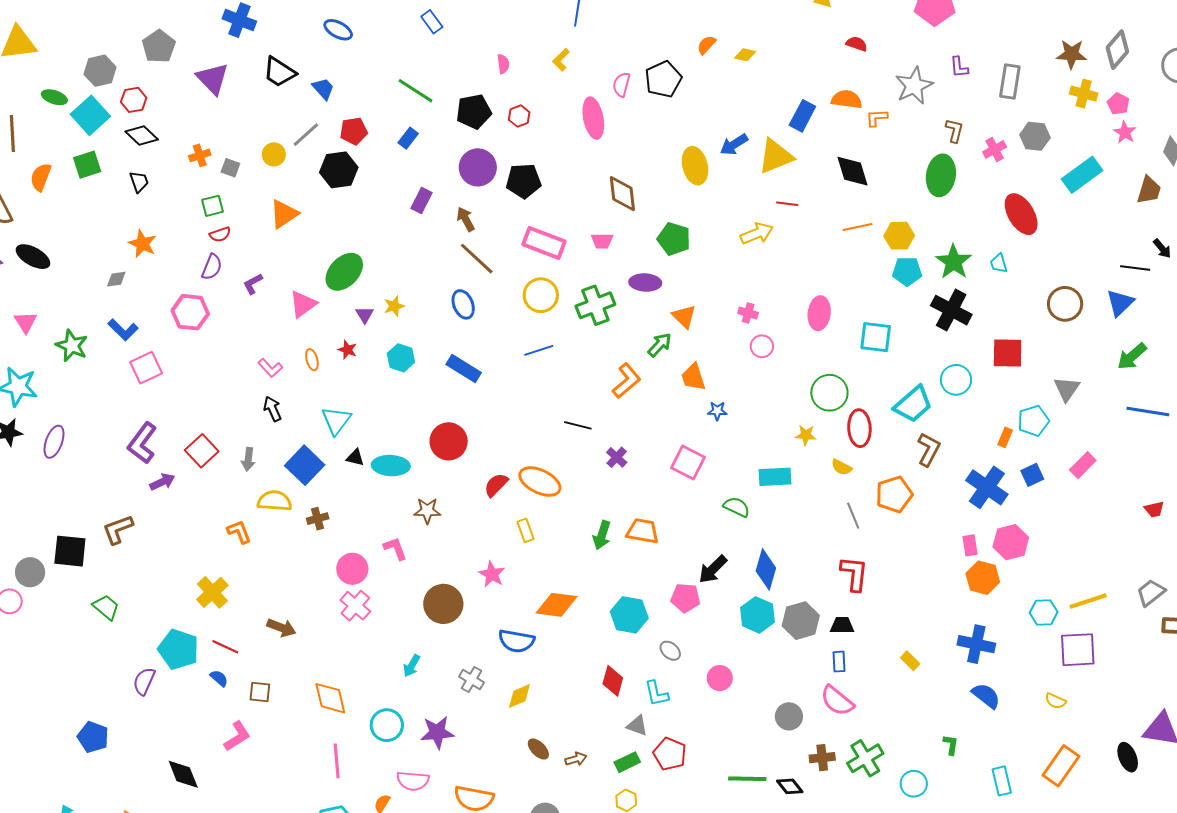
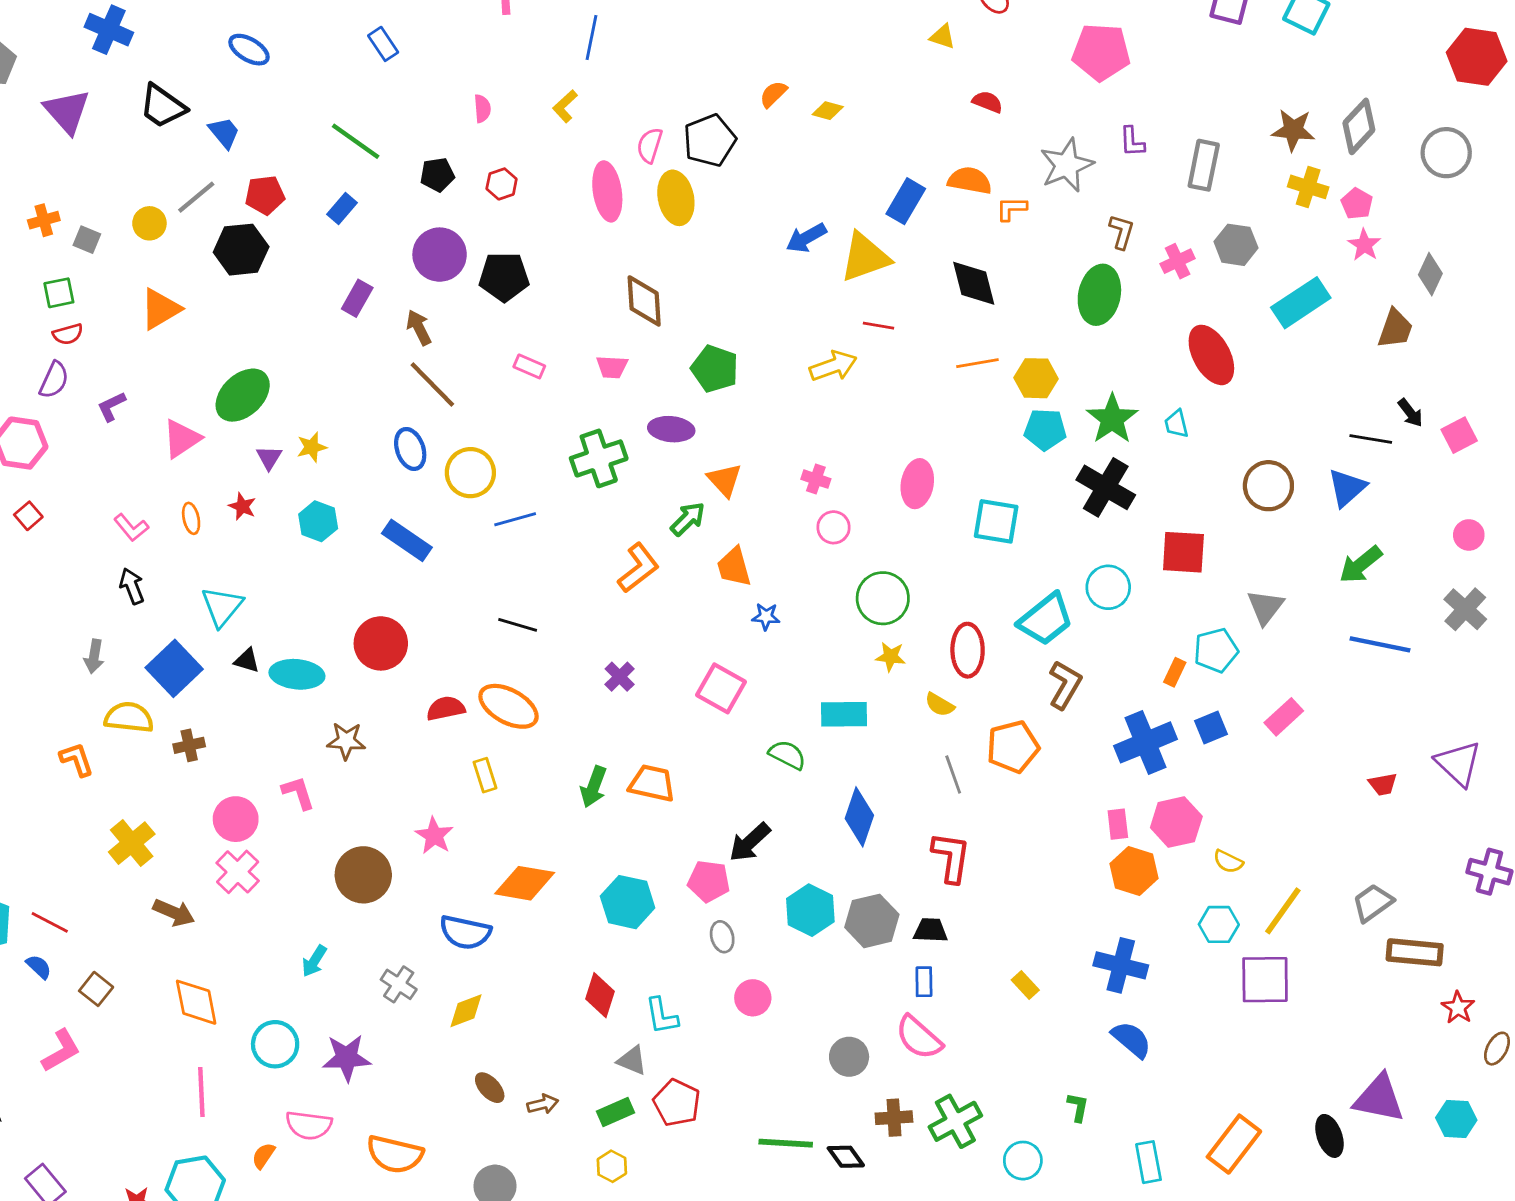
black pentagon: (474, 112) -> (437, 175), size x0.7
yellow ellipse: (695, 166) -> (676, 198), moved
pink rectangle: (544, 243) -> (529, 366), size x0.5
yellow circle: (541, 295) -> (470, 473), moved
green circle: (829, 393) -> (883, 598), moved
black line: (578, 425) -> (518, 625), moved
red square: (202, 451) -> (28, 516), moved, size x0.6
red semicircle: (496, 485) -> (446, 708), turned 32
blue cross: (987, 487) -> (1146, 742), turned 30
blue diamond: (766, 569) -> (859, 817), moved
yellow cross: (212, 592) -> (132, 843), moved
yellow line: (1088, 601) -> (1283, 911), turned -39
brown arrow: (281, 628) -> (174, 913), moved
gray ellipse: (670, 651) -> (722, 937), moved, turned 30
brown square: (260, 692) -> (96, 989), turned 30
yellow semicircle: (1055, 701) -> (1228, 862), moved

